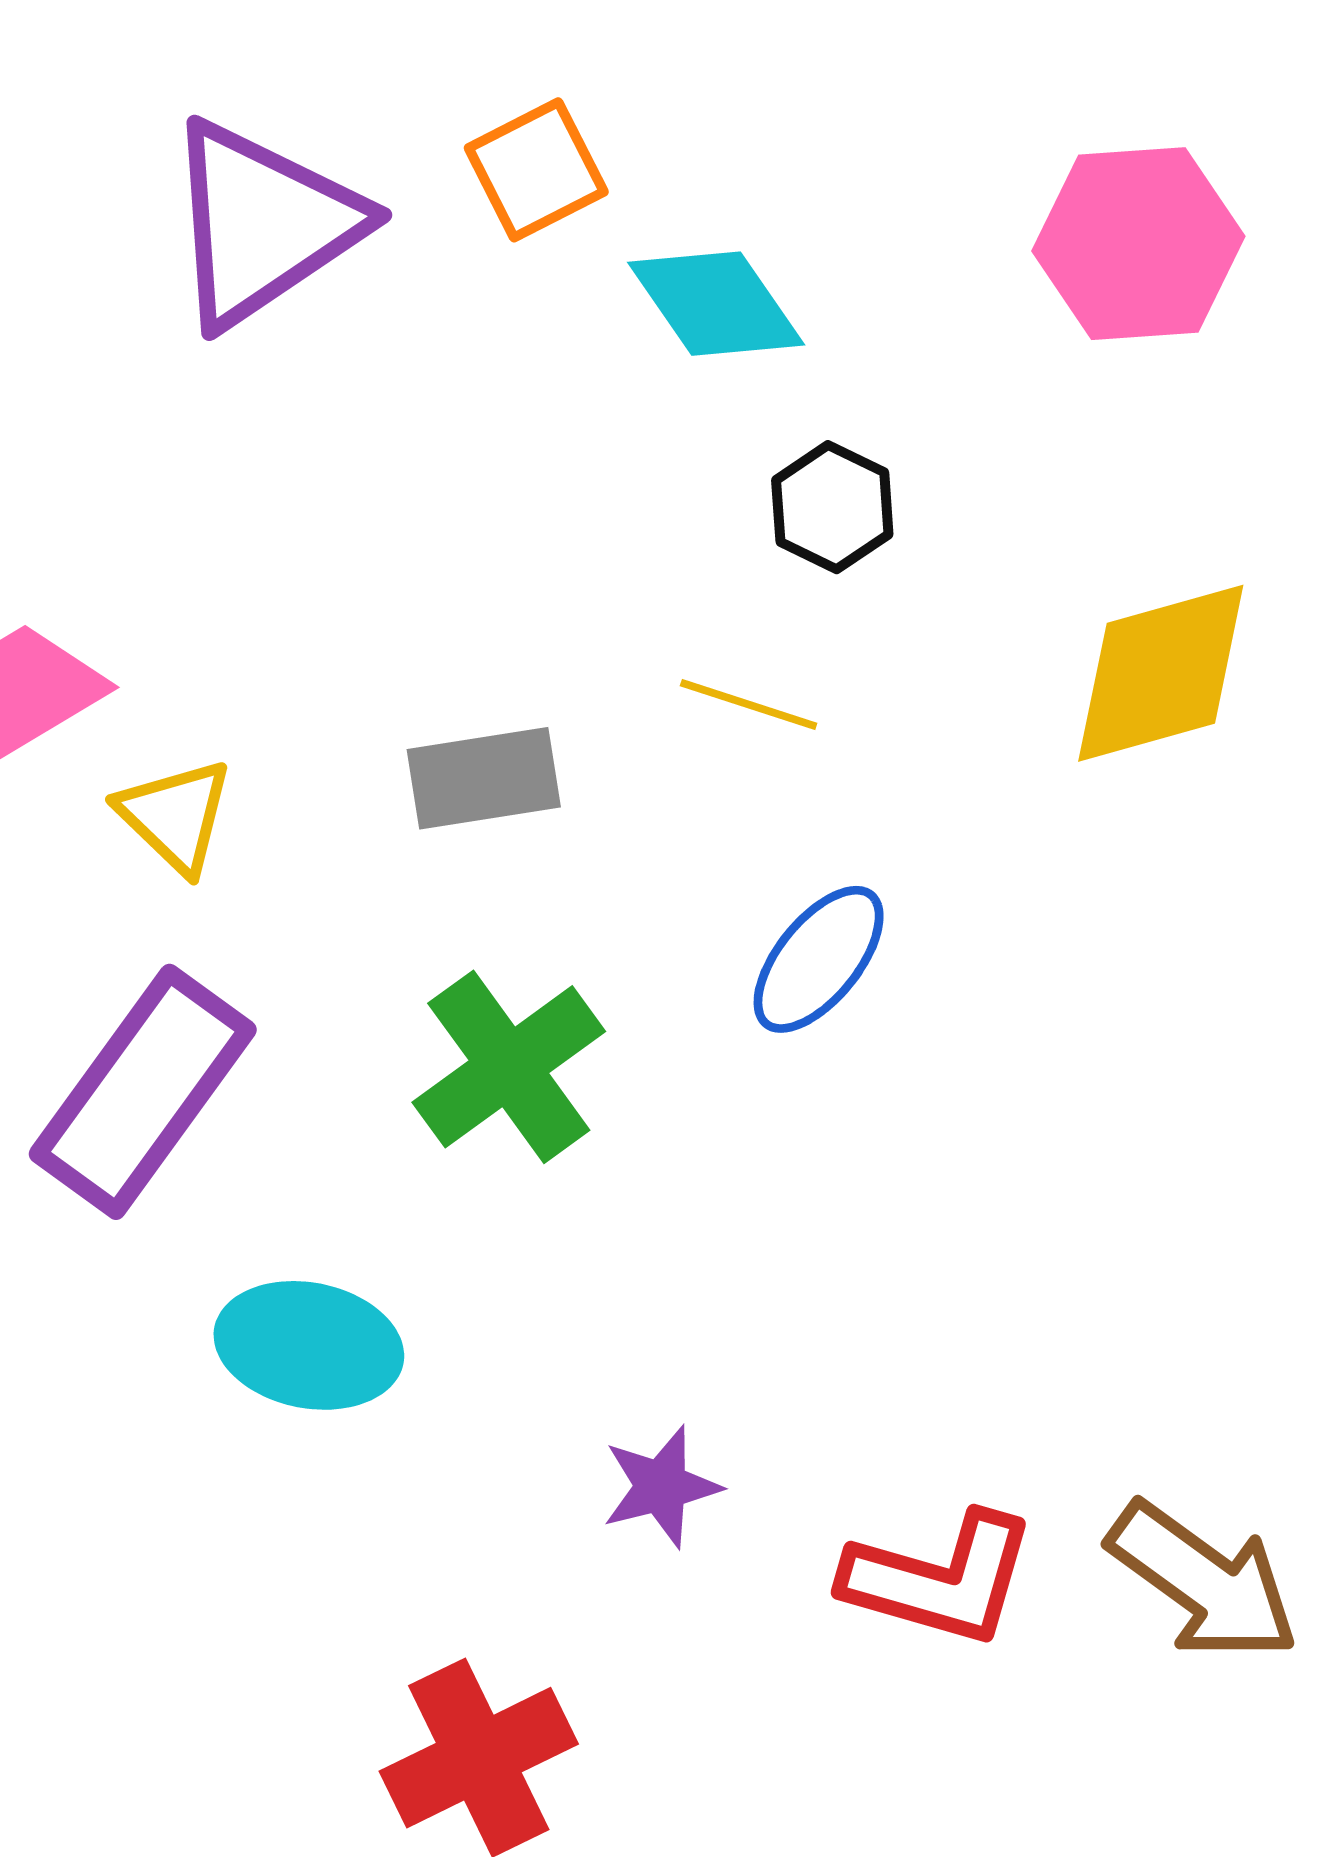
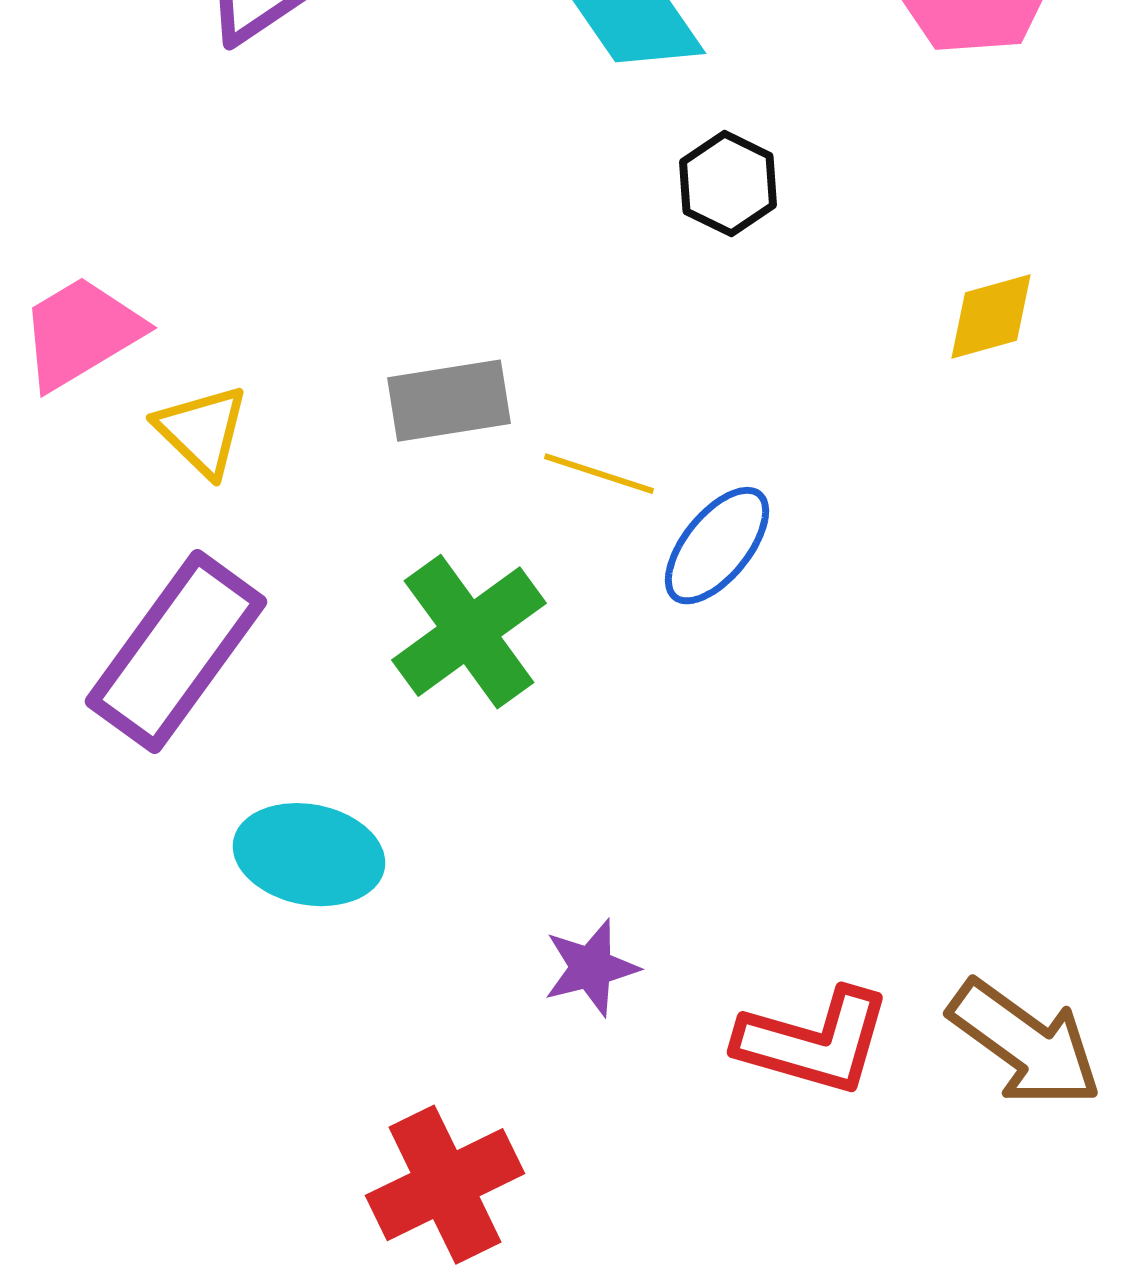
yellow diamond: (1161, 673) -> (991, 317), size x0.6
yellow line: (749, 705) -> (599, 474), moved

